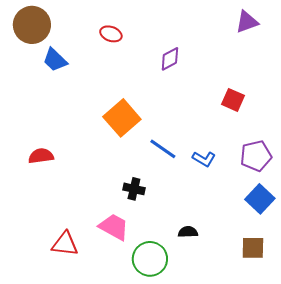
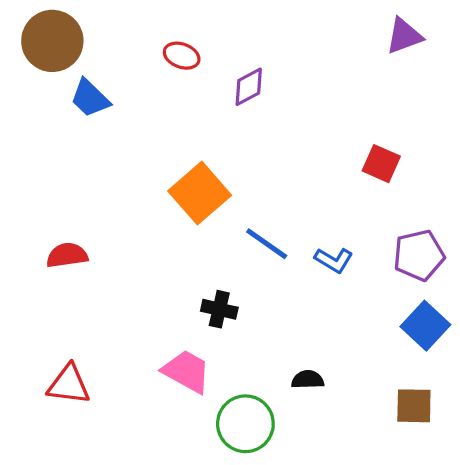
purple diamond: (170, 59) -> (249, 87), moved
red triangle: (65, 244) -> (69, 385), moved

